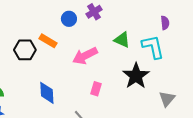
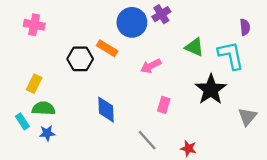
blue circle: (69, 19) -> (132, 22), size x1.6
pink arrow: (85, 56) -> (151, 66), size x0.7

